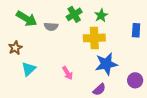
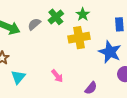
gray semicircle: (51, 27) -> (34, 24), moved, turned 144
blue star: (106, 64) -> (110, 52), moved, turned -30

